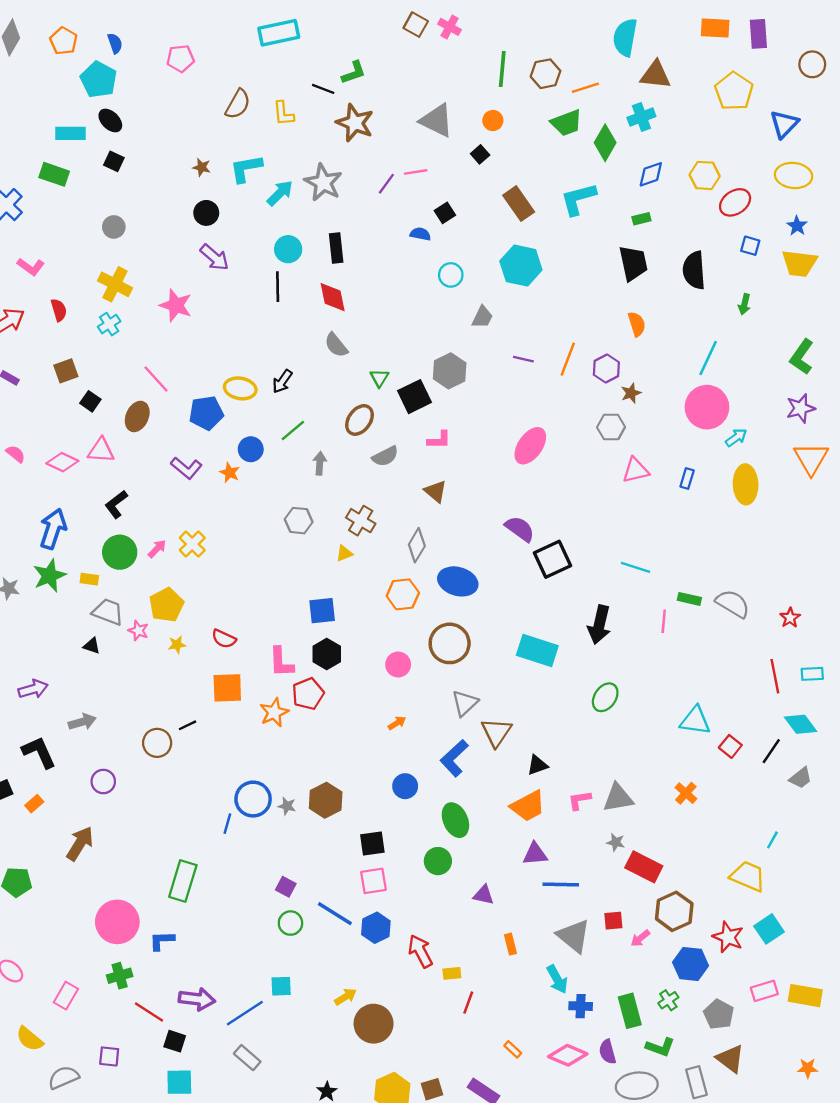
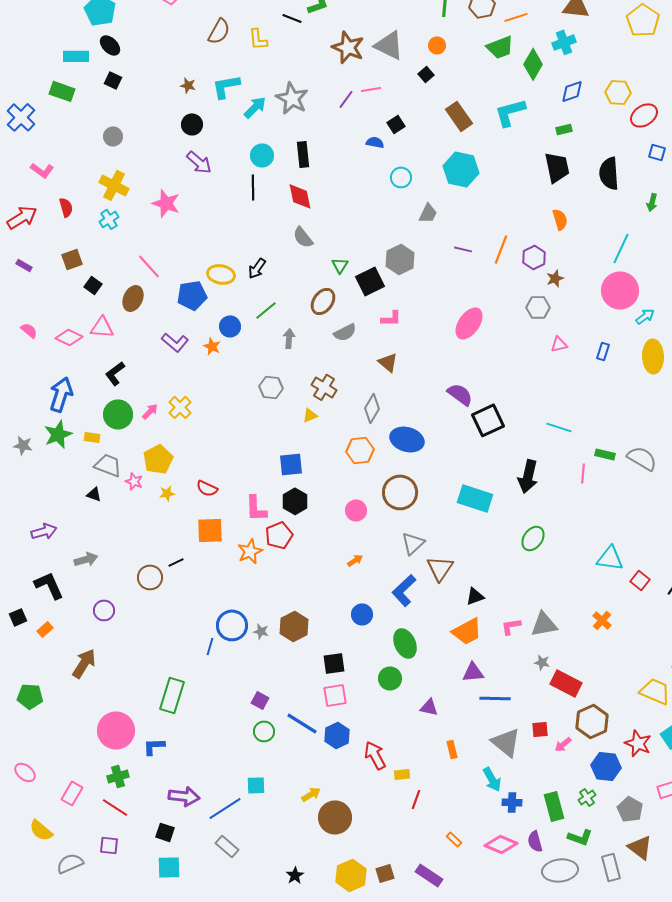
brown star: (355, 123) -> (348, 47), moved
pink triangle: (636, 470) -> (559, 344), size x0.7
red line: (149, 1012) -> (115, 807), moved

